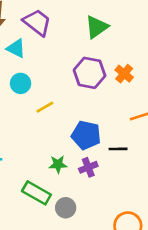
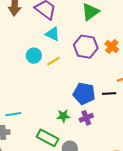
cyan triangle: (16, 48) -> (53, 34), moved
yellow line: (45, 107) -> (53, 61), moved
black line: (118, 149) -> (109, 93), moved

